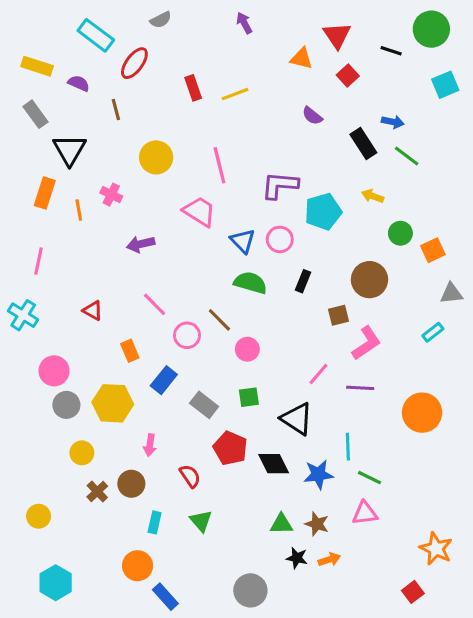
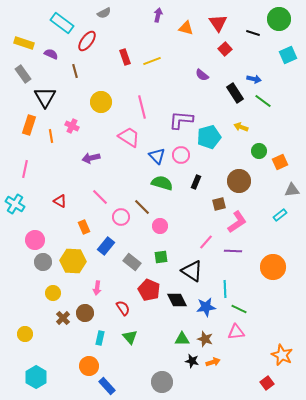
purple arrow: (244, 23) -> (158, 15), turned 40
orange triangle: (301, 58) -> (186, 28), moved

